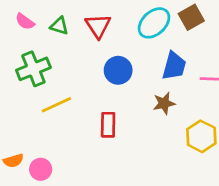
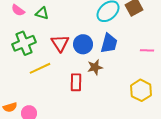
red triangle: (98, 26) -> (60, 43), moved
blue trapezoid: (174, 66) -> (109, 43), moved
brown star: (164, 103) -> (95, 67), moved

